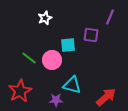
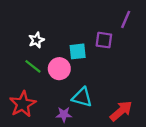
white star: (45, 18) -> (36, 40), moved

